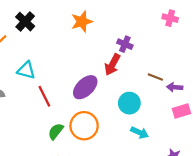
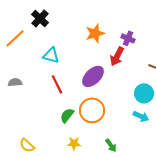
orange star: (82, 22) -> (95, 33), moved
cyan triangle: (26, 70) -> (51, 55), moved
cyan circle: (129, 103) -> (144, 93), moved

